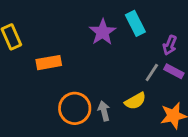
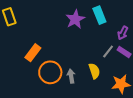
orange rectangle: (49, 63) -> (33, 53), moved, turned -48
yellow semicircle: (135, 101) -> (94, 71), turned -84

